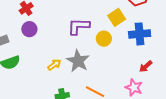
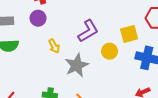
purple L-shape: (79, 26) -> (88, 31), turned 130
yellow arrow: (54, 65) -> (54, 46), moved, turned 80

